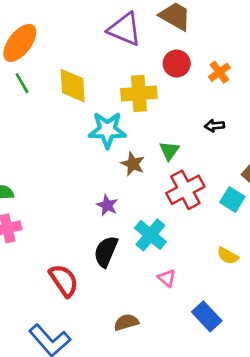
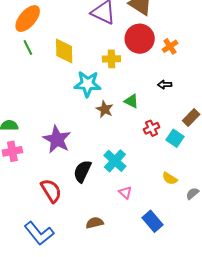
red circle: (177, 64) -> (140, 39), size x1.5
yellow cross: (139, 93) -> (111, 59), size x0.7
green triangle: (169, 151) -> (131, 101), turned -42
red cross: (185, 190) -> (152, 128), moved, size x0.6
purple star: (107, 205) -> (57, 139), moved, size x1.8

